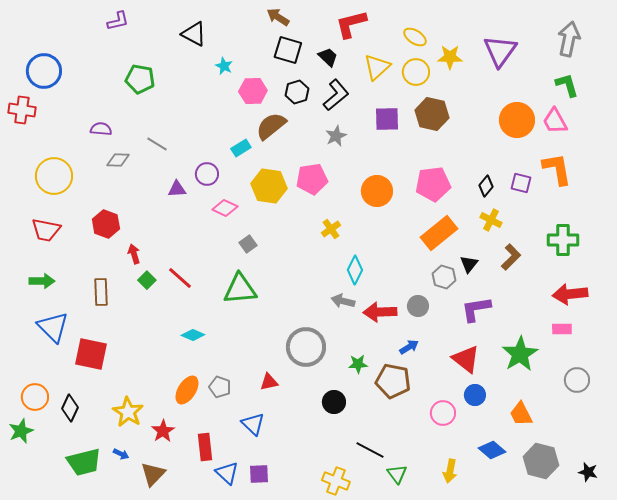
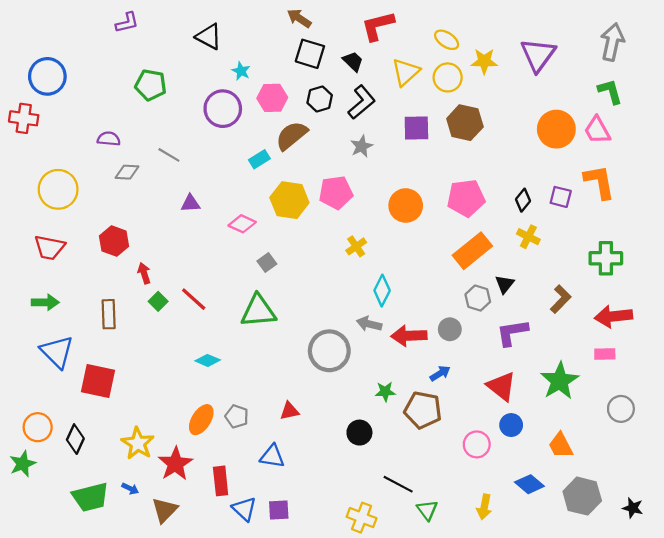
purple circle: (207, 174) -> (223, 109), moved, size x1.5
brown L-shape: (511, 257) -> (561, 299), moved
gray circle: (306, 347) -> (329, 351), moved
blue triangle: (253, 424) -> (272, 456), turned -35
red star: (163, 431) -> (175, 464), size x1.4

